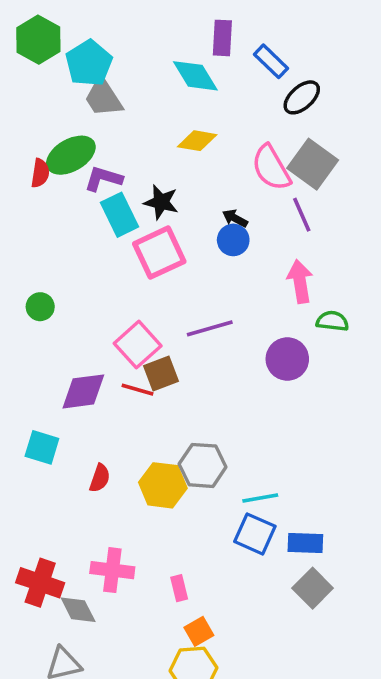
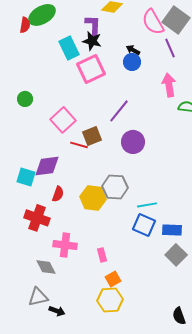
purple L-shape: (103, 179) -> (93, 25), moved, turned 75
purple line: (210, 328) -> (119, 111), turned -35
pink square: (138, 345) -> (63, 120), moved
purple circle: (287, 359) -> (133, 142), moved
purple diamond: (83, 391) -> (47, 166), moved
red cross: (40, 583) -> (37, 218), moved

